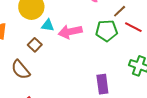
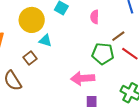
pink arrow: (70, 32) -> (83, 78), moved

